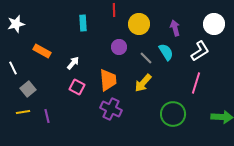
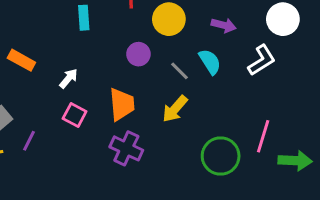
purple arrow: (175, 28) -> (224, 25), turned 119
pink line: (196, 83) -> (263, 136), moved
purple line: (47, 116) -> (29, 141), moved, turned 40

